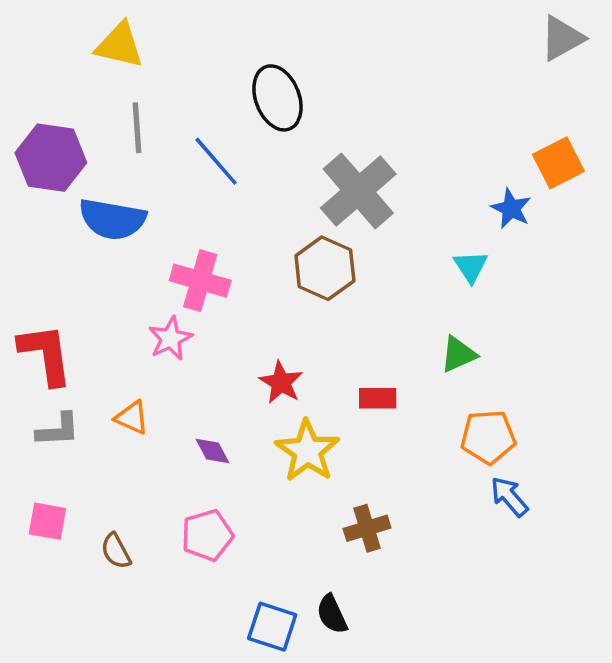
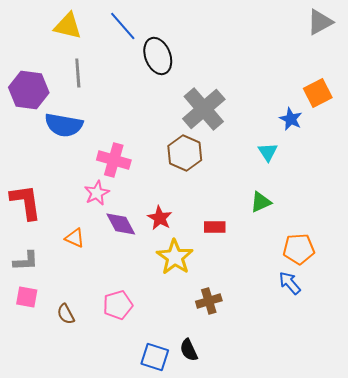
blue line: (216, 161) -> (123, 26), moved
gray L-shape: (58, 430) -> (26, 261), moved
orange pentagon: (488, 437) -> (299, 249), moved
purple diamond: (212, 451) -> (121, 224), moved, size x1.5

